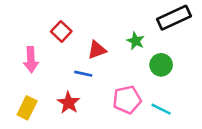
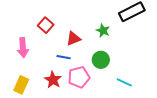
green circle: (161, 65) -> (101, 60), moved
pink pentagon: (127, 100) -> (79, 77), moved

